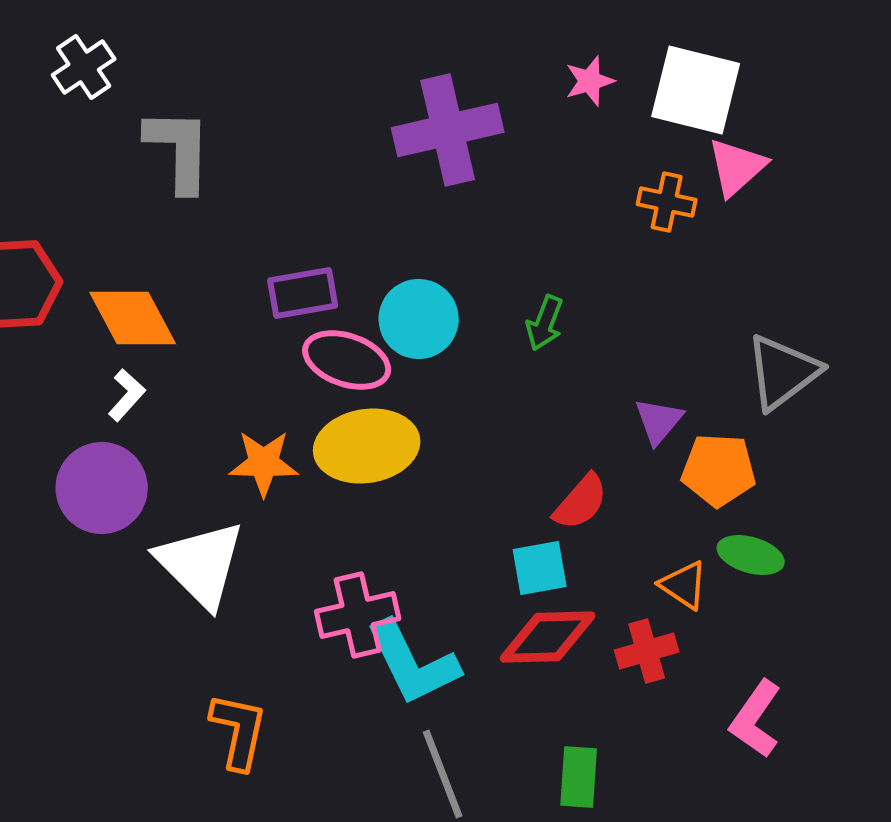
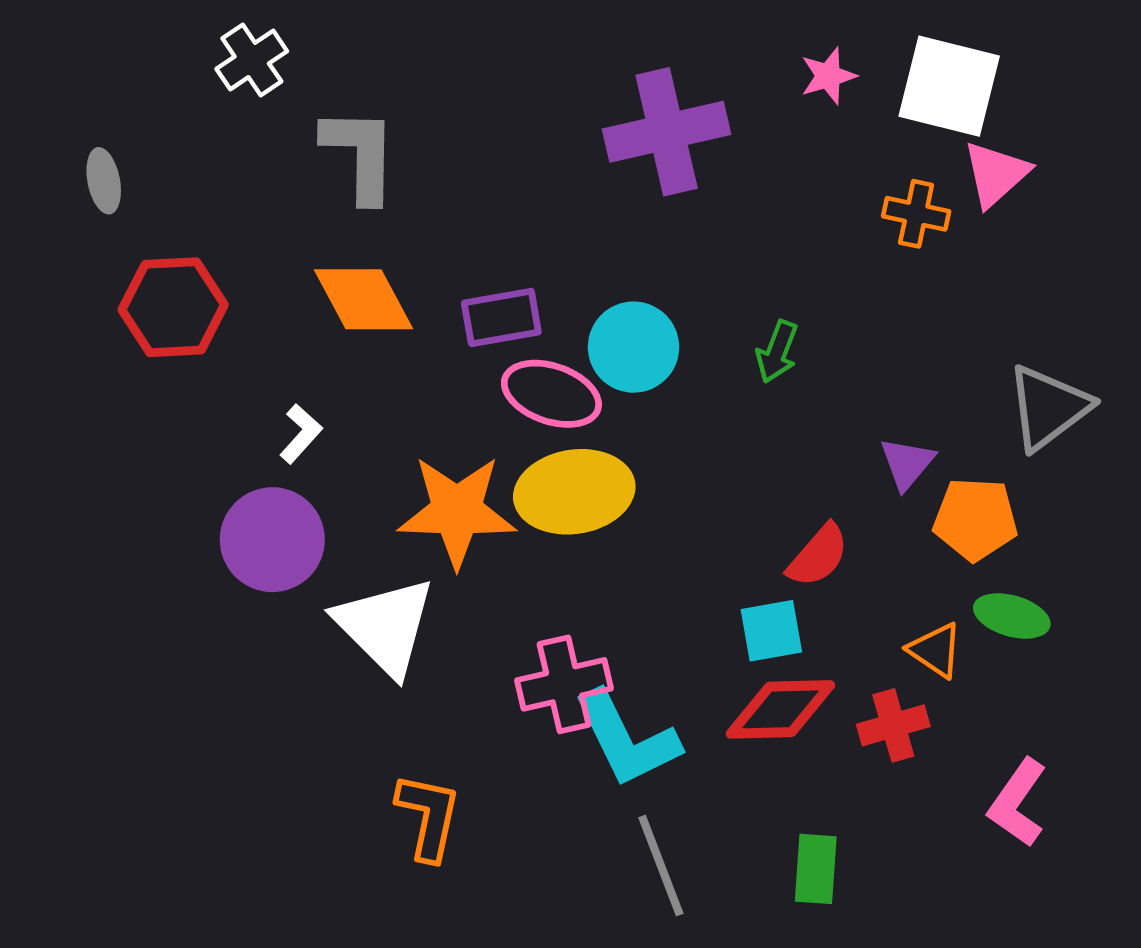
orange diamond: (133, 318) -> (363, 299), moved
orange star: (264, 463) -> (457, 511), size x1.5

